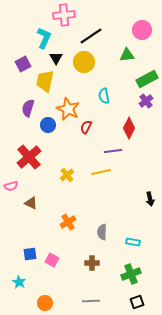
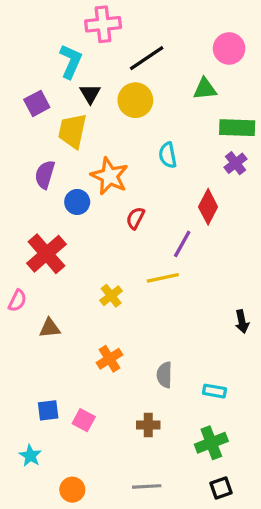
green rectangle: (147, 79) -> (237, 128), turned 30
red semicircle: (86, 127) -> (135, 218), moved
purple line: (113, 151) -> (182, 244), turned -54
yellow cross: (67, 175) -> (111, 296), moved
pink semicircle: (11, 186) -> (17, 301), turned -48
brown triangle: (31, 203) -> (50, 328), turned -32

